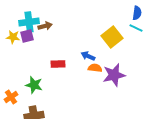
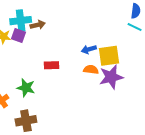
purple square: (27, 36) -> (18, 35), turned 32
yellow square: (112, 37) -> (109, 56), moved, turned 30
blue arrow: (88, 56) -> (89, 49), moved, turned -40

